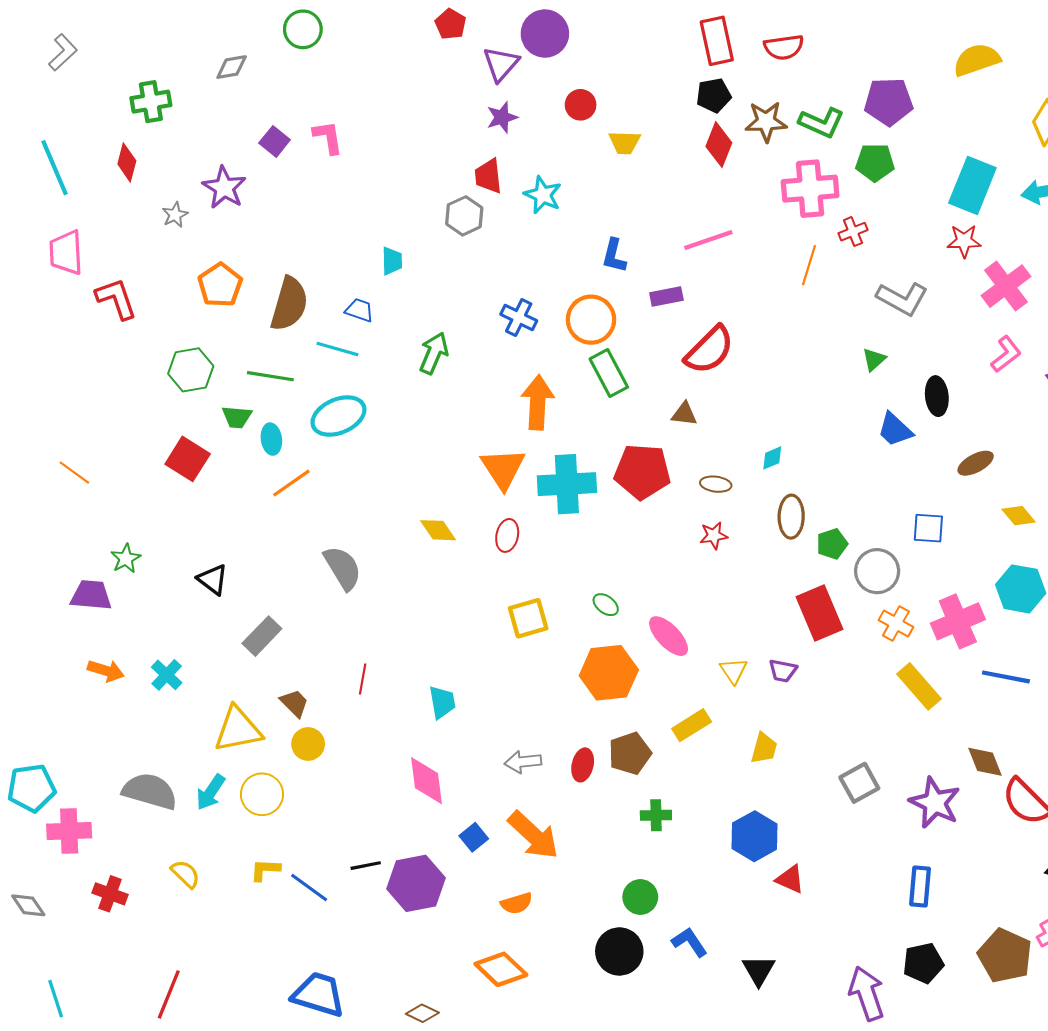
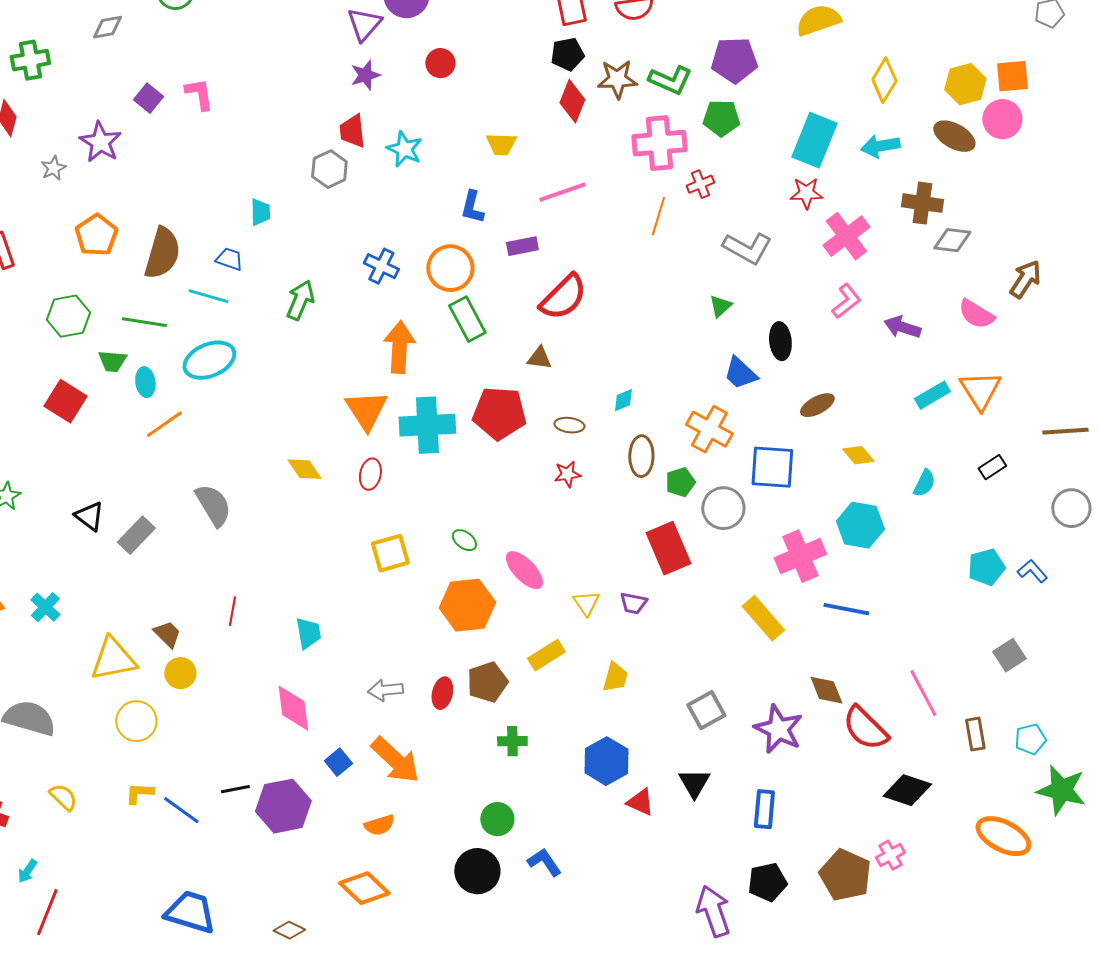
yellow trapezoid: (625, 143) -> (501, 144), moved
blue square: (928, 528) -> (772, 467), size x1.5
orange cross: (896, 623) -> (709, 429), moved, size x1.4
gray rectangle: (262, 636) -> (136, 535), moved
cyan arrow: (211, 792) -> (27, 871), moved, size x0.7
black triangle: (759, 970) -> (694, 783), moved

